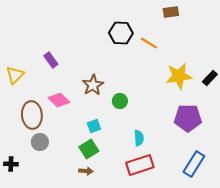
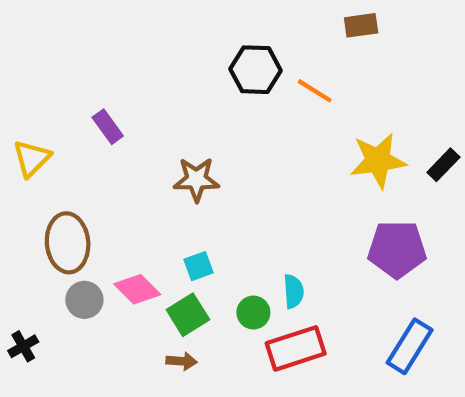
brown star: (93, 85) -> (196, 179), turned 30
pink diamond: (59, 100) -> (137, 289), moved
green circle: (120, 101) -> (253, 313), moved
black cross: (11, 164) -> (23, 346), turned -32

